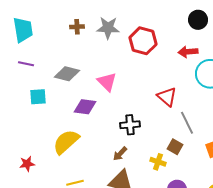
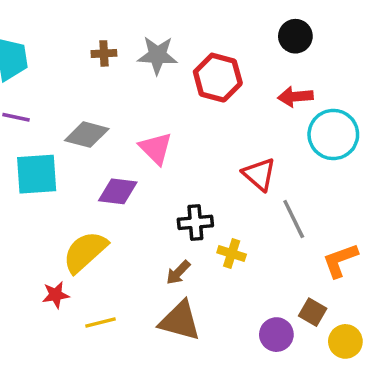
black circle: (198, 20) -> (295, 36), moved
cyan square: (38, 97) -> (37, 174), size x1.5
brown square: (175, 147) -> (313, 312), moved
yellow cross: (158, 162) -> (232, 253), moved
red star: (27, 164) -> (56, 295), moved

